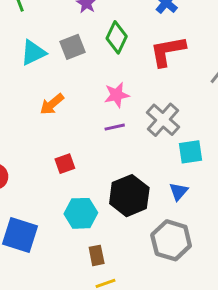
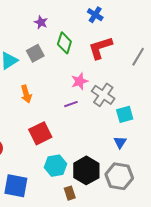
pink star: (117, 95) -> (80, 81), moved
orange arrow: (52, 104) -> (26, 94), turned -60
red square: (65, 164) -> (40, 133), size x1.6
black hexagon: (129, 196) -> (86, 170), moved

